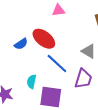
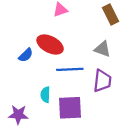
blue line: (57, 63) -> (70, 69), turned -35

